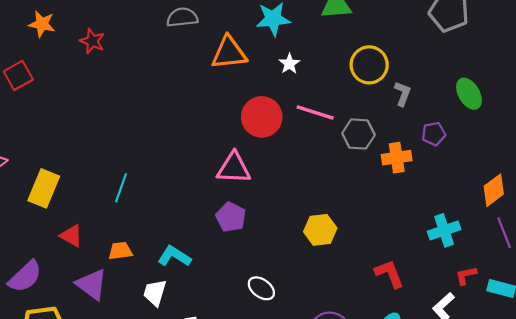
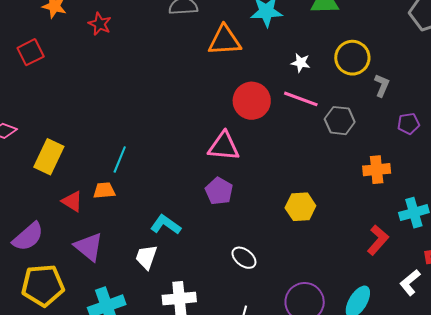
white star: (289, 64) -> (301, 63), moved, turned -30
orange cross: (397, 158) -> (377, 170), moved
orange trapezoid: (120, 251) -> (104, 191), moved
red L-shape: (389, 274) -> (378, 240), moved, turned 60

